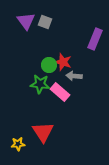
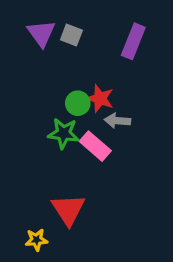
purple rectangle: (95, 39) -> (133, 41), moved
yellow star: (18, 144) -> (36, 240), moved

